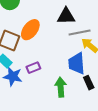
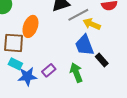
purple rectangle: (33, 68) -> (49, 70), moved

